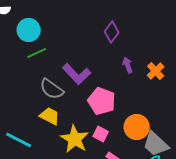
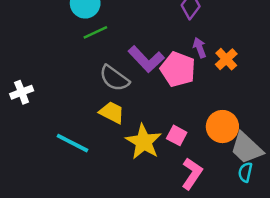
purple arrow: (128, 65) -> (200, 48), moved
orange cross: (156, 71) -> (226, 59), moved
pink pentagon: (102, 101) -> (178, 69), moved

